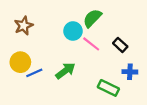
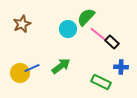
pink line: (91, 44) -> (98, 34), moved
yellow circle: (20, 62) -> (20, 73), moved

